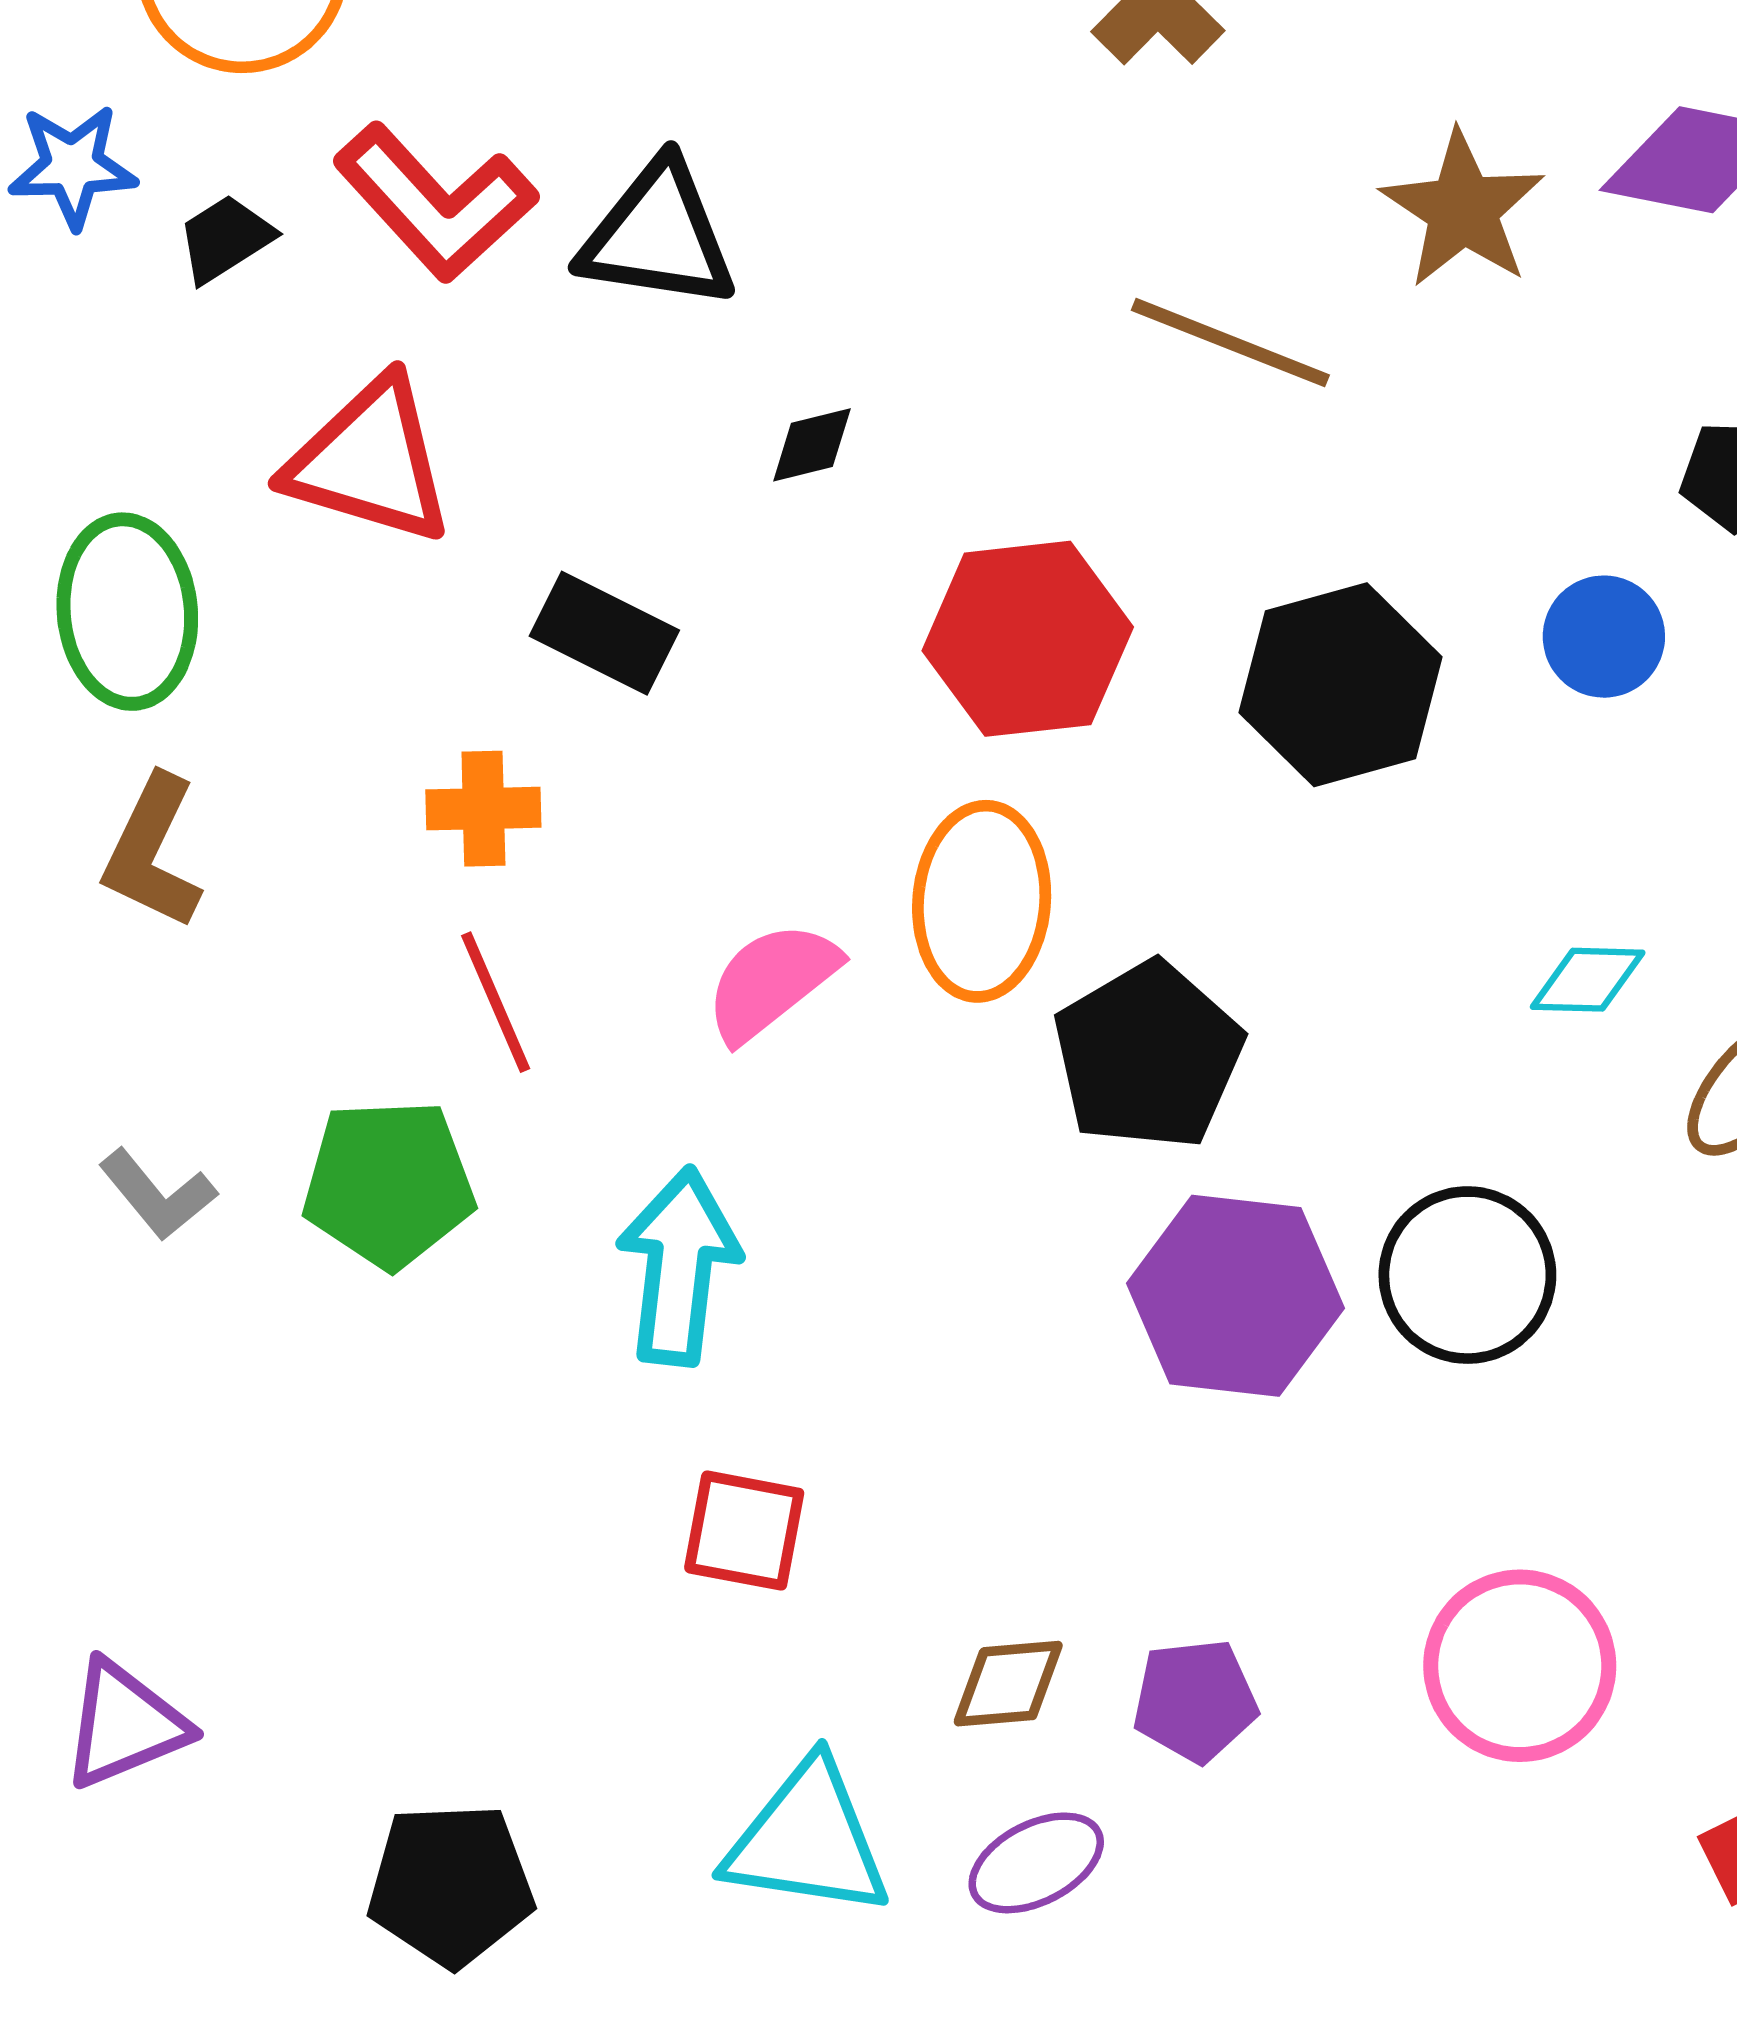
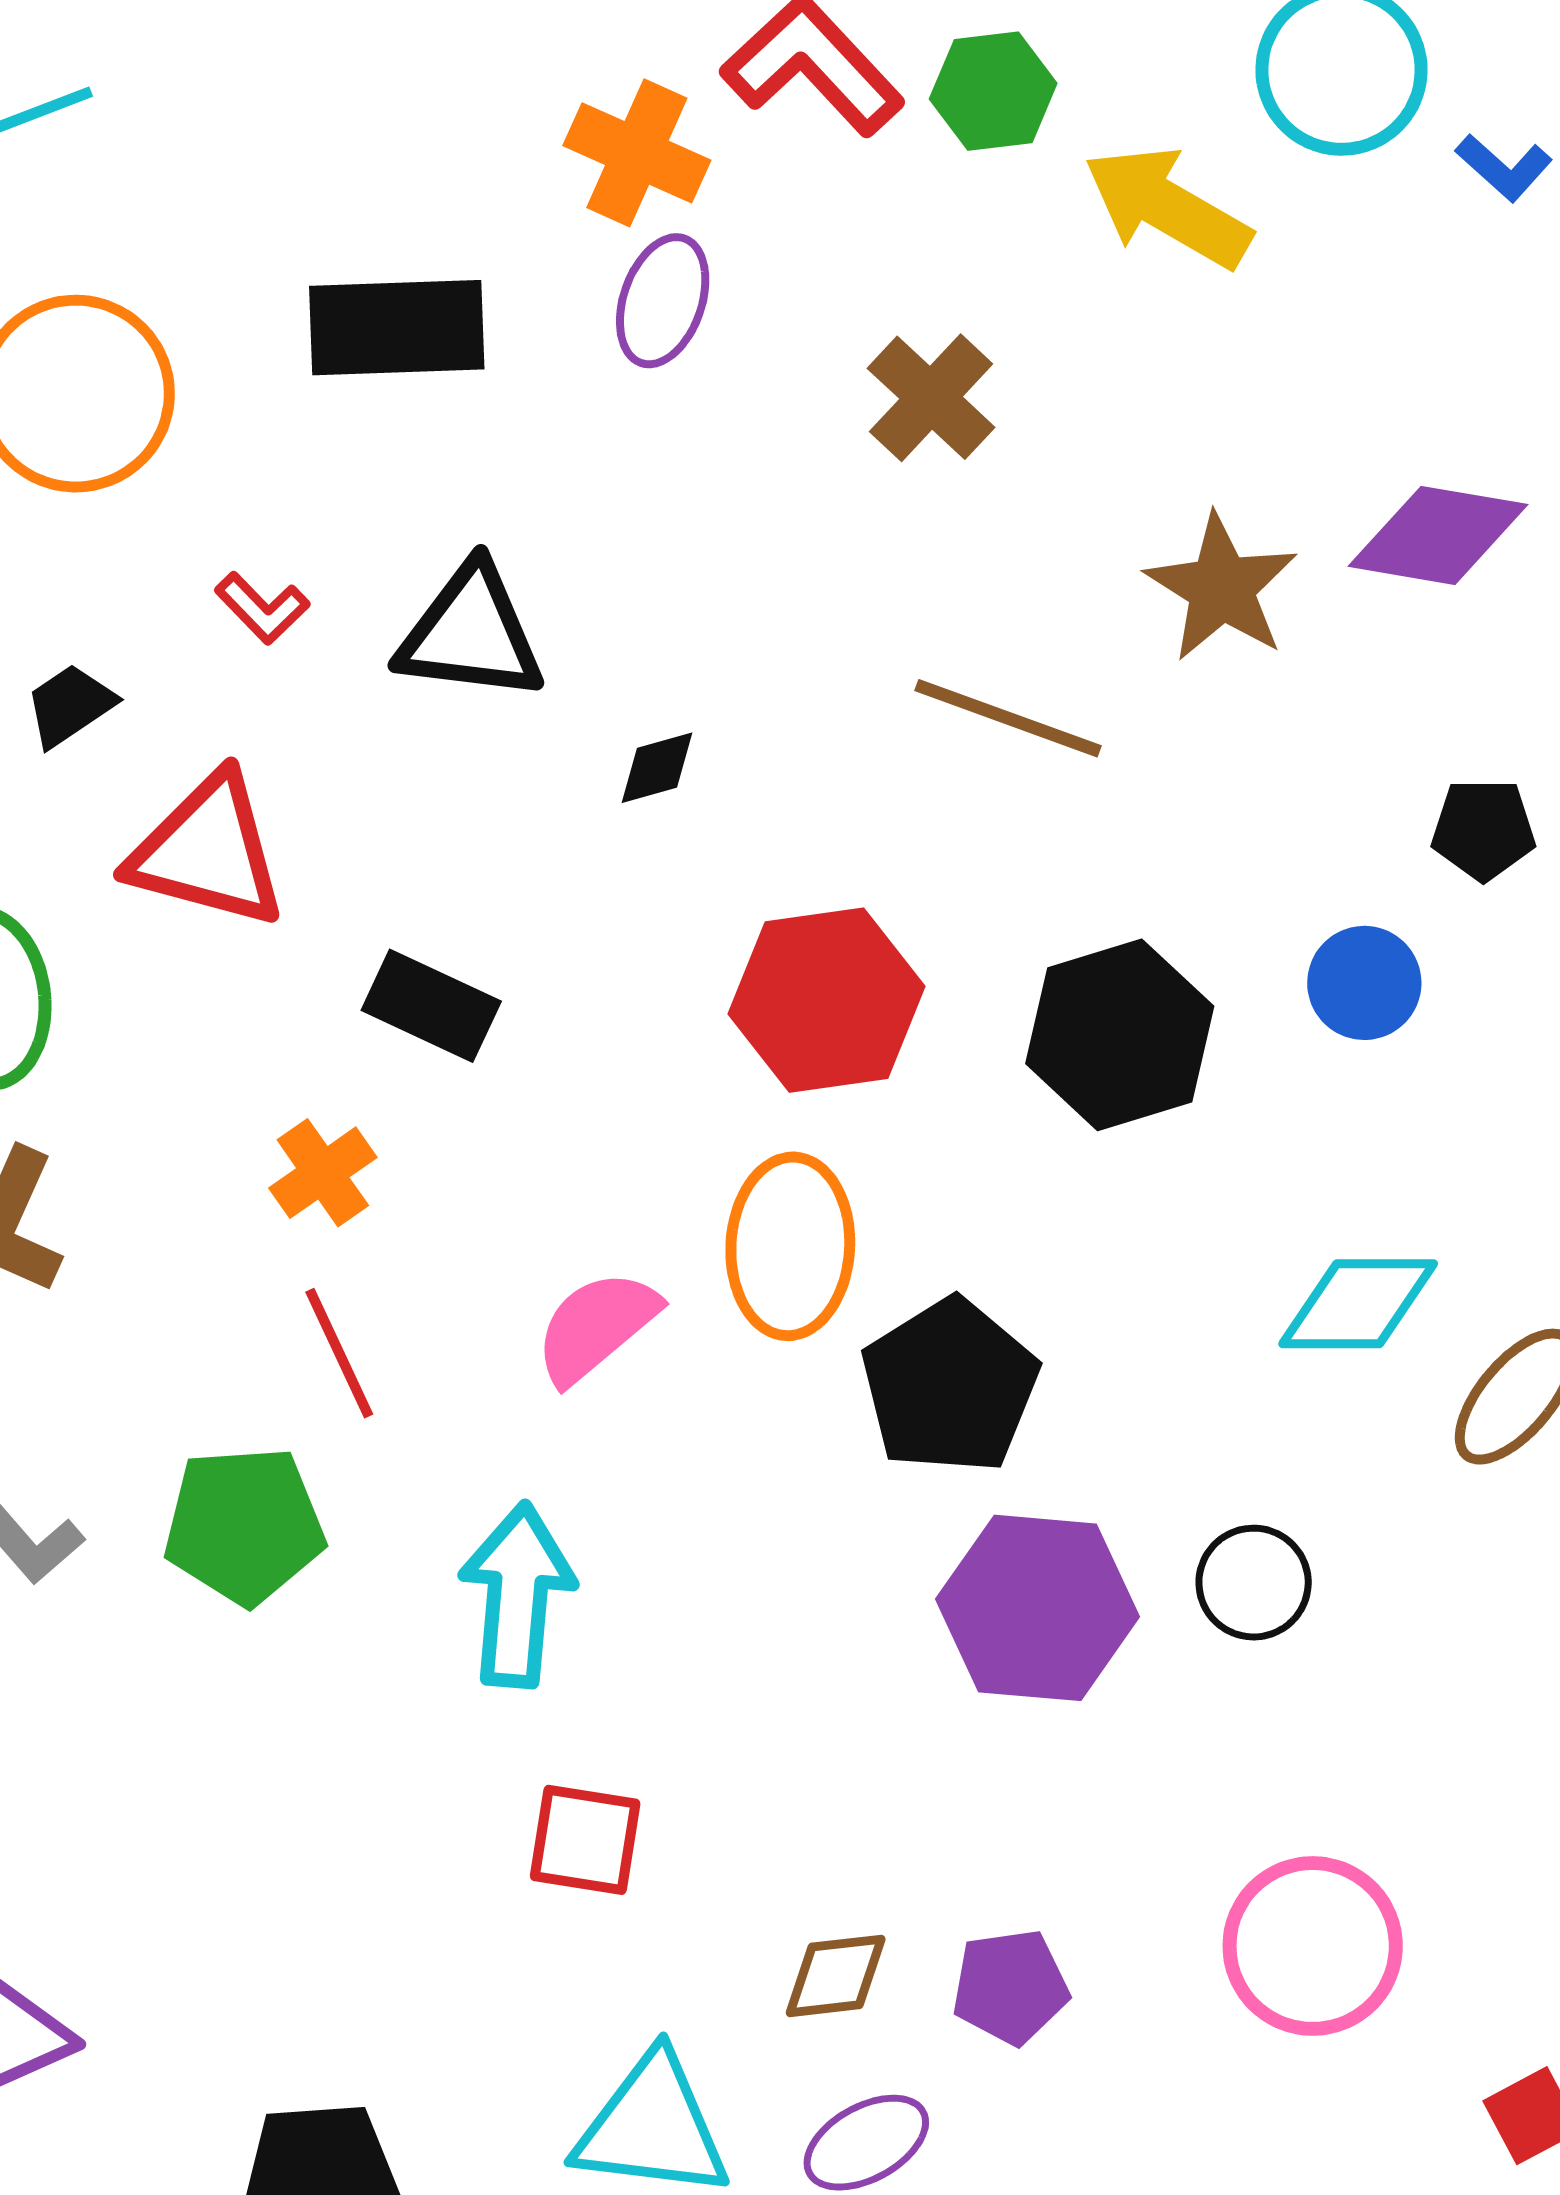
red L-shape: (435, 202) -> (262, 608), size x0.5
black trapezoid: (225, 239) -> (70, 705), moved
black diamond: (812, 445) -> (657, 768), moved
orange cross: (483, 809) -> (323, 1173), turned -32
cyan diamond: (1588, 980) -> (1358, 1304), size x1.5
black circle: (1467, 1275) -> (1254, 1583), size x0.7

